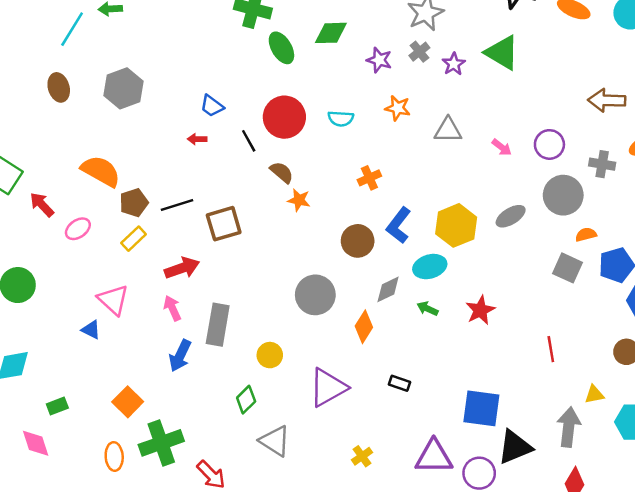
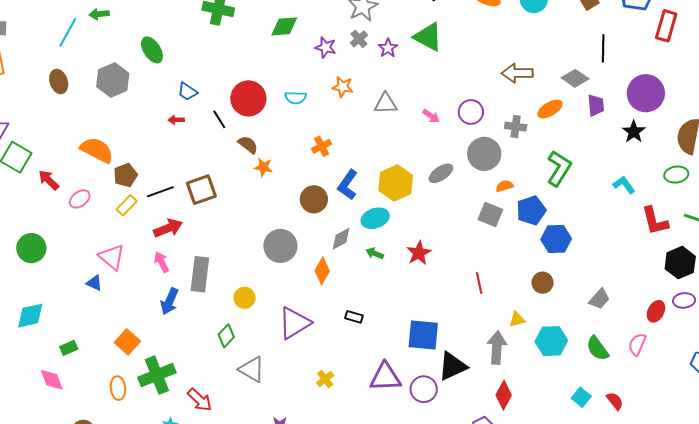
green ellipse: (281, 48) -> (152, 50), moved
black line: (177, 205) -> (160, 192), moved

